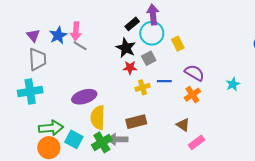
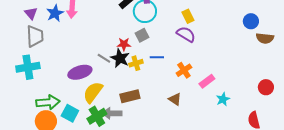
yellow rectangle: (178, 44) -> (188, 16), moved
gray line: (80, 46) -> (104, 58), moved
black star: (126, 48) -> (120, 58), moved
purple semicircle: (194, 73) -> (186, 34), moved
cyan star: (233, 84) -> (223, 99), moved
yellow semicircle: (98, 117) -> (93, 92), turned 35
pink rectangle: (197, 142) -> (207, 81), moved

